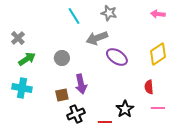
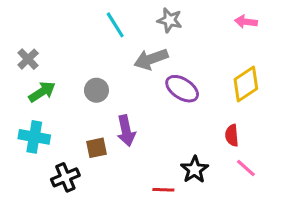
pink line: (158, 108) -> (246, 168), turned 40
black cross: (76, 114) -> (65, 177), moved

